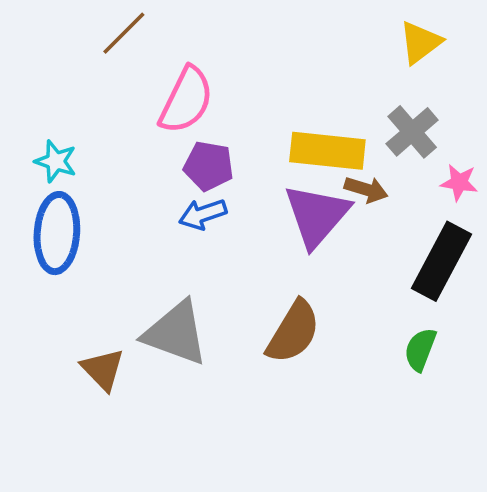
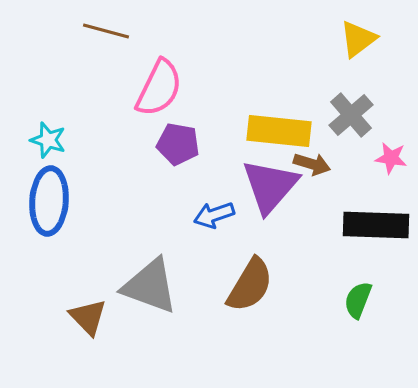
brown line: (124, 33) -> (106, 31), turned 60
blue arrow: (203, 214) -> (214, 215), moved
black rectangle: (441, 261) -> (376, 225), turned 64

